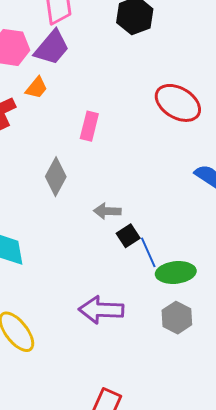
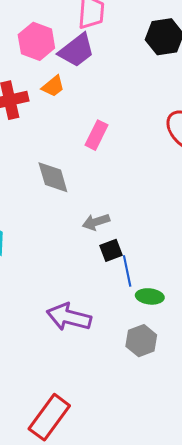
gray diamond: (56, 177) -> (53, 177), turned -57
gray arrow: (107, 211) -> (96, 222), turned -32
green ellipse: (176, 272) -> (150, 296), size x0.7

